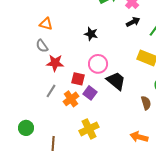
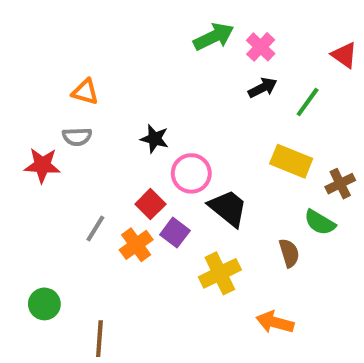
black star: (91, 34) -> (155, 139), moved
gray semicircle: (42, 46) -> (77, 137), turned -56
red star: (55, 63) -> (42, 165), moved
red square: (78, 79) -> (150, 204), turned 32
yellow cross: (89, 129) -> (220, 273), moved

